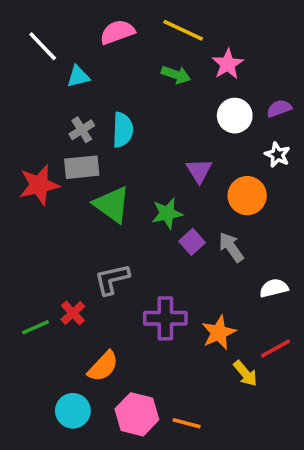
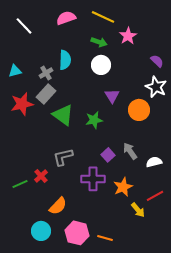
cyan triangle: (78, 76) -> (15, 71), moved
purple semicircle: (279, 108) -> (157, 61), turned 64
white circle: (235, 116) -> (101, 65), moved
cyan semicircle: (123, 130) -> (65, 60), moved
white star: (277, 155) -> (156, 87), size x1.5
gray rectangle: (82, 167) -> (46, 94), turned -42
purple square: (192, 242) -> (108, 155), moved
gray arrow: (231, 247) -> (130, 151), moved

